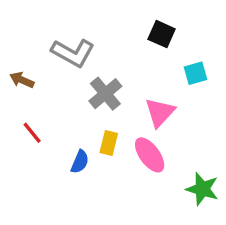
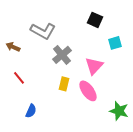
blue semicircle: (80, 162) -> (31, 111), moved

